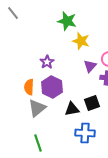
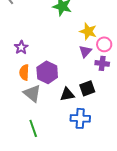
yellow star: (81, 41) -> (88, 31), moved
purple star: (47, 62) -> (21, 47), moved
gray triangle: (37, 108) -> (32, 93), turned -42

